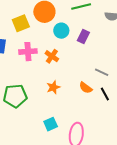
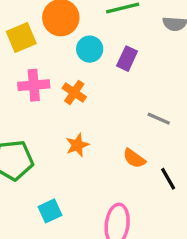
orange semicircle: (86, 88) -> (134, 158), moved
black line: (105, 94) -> (168, 179), moved
cyan square: (51, 124) -> (50, 211), moved

